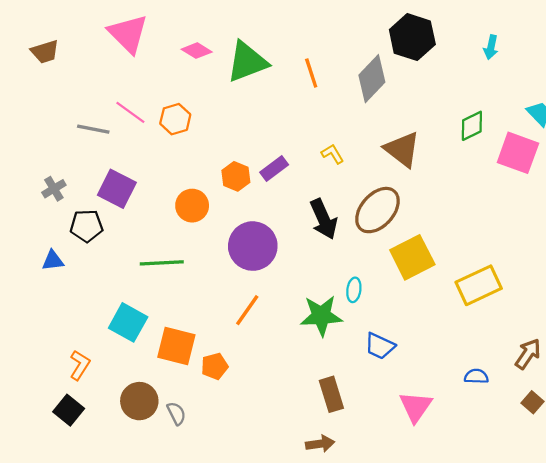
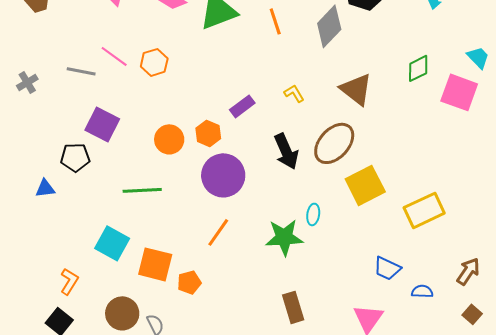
orange hexagon: (236, 176) -> (208, 133), moved
gray cross: (54, 189) -> (27, 82), moved
blue trapezoid: (380, 346) -> (387, 268), moved

